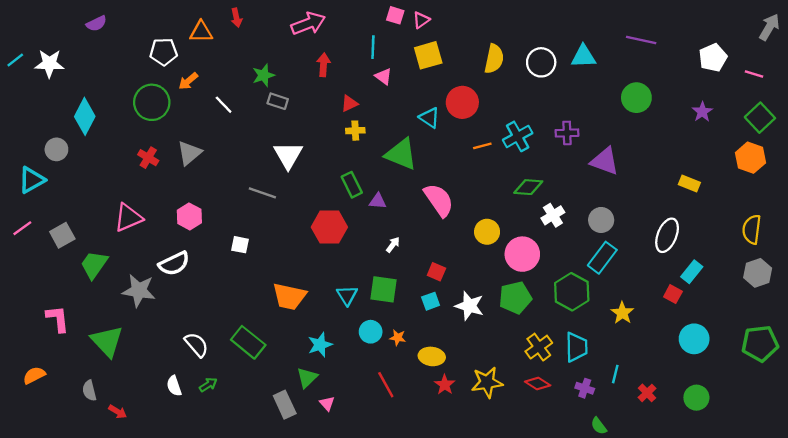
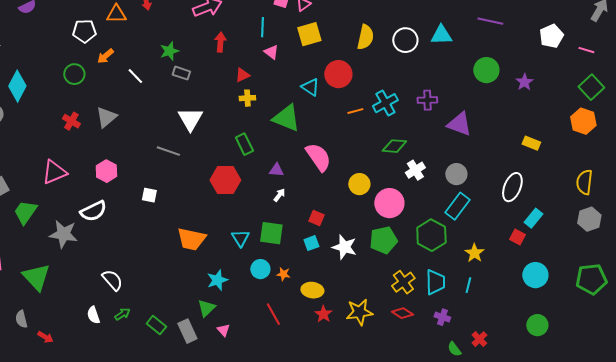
green circle: (152, 102) -> (74, 74), size x0.7
purple star: (702, 112) -> (524, 82), moved
purple triangle: (378, 201) -> (276, 170), moved
green rectangle: (248, 342) -> (156, 325), moved, size x0.7
cyan line: (615, 374) -> (468, 285), moved
red cross: (647, 393) -> (479, 339), moved

